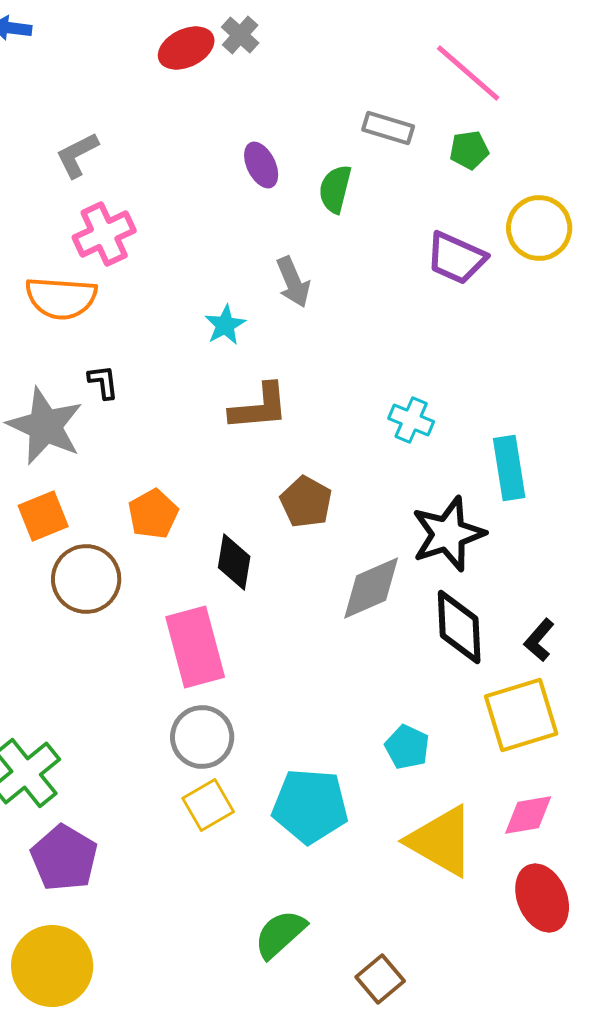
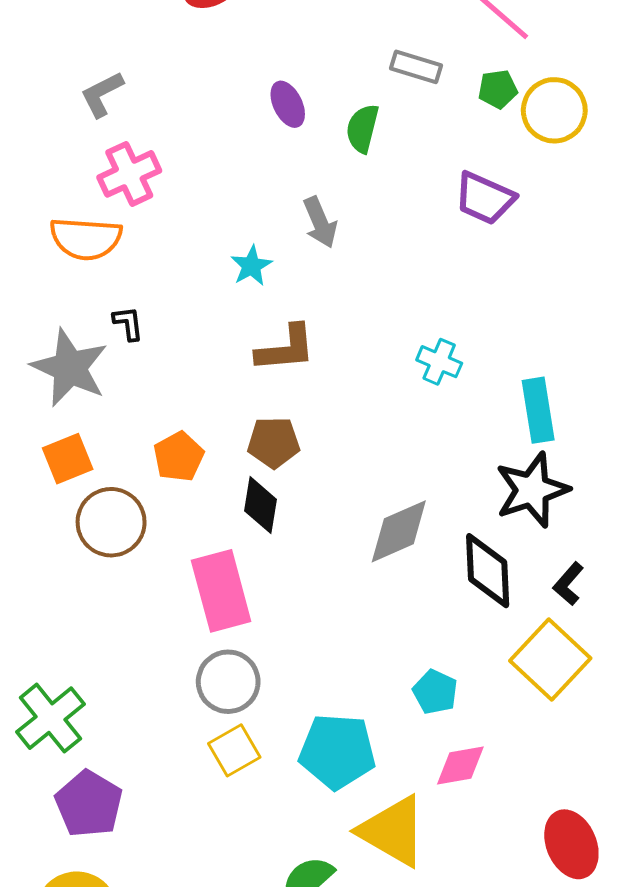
yellow circle: (539, 228) -> (554, 110), moved
brown pentagon: (306, 502) -> (274, 442), moved, turned -30
black star: (448, 534) -> (532, 490), moved
yellow square: (521, 715) -> (550, 660), turned -30
pink diamond: (528, 815) -> (460, 766), moved
yellow triangle: (441, 841) -> (393, 831), moved

